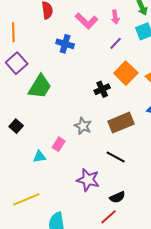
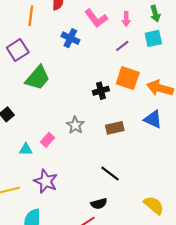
orange line: (13, 32) -> (31, 16), moved
orange square: (126, 73) -> (128, 78), turned -35
brown rectangle: (121, 123) -> (115, 128), size x0.7
black line: (116, 157) -> (110, 173), moved
purple star: (88, 180) -> (46, 181), moved

